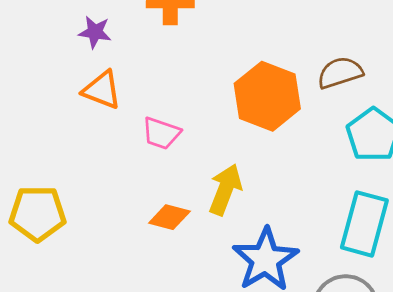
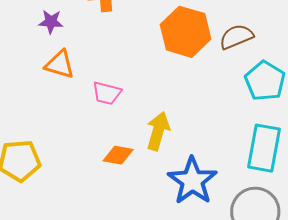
orange hexagon: (267, 96) -> (186, 32), moved

